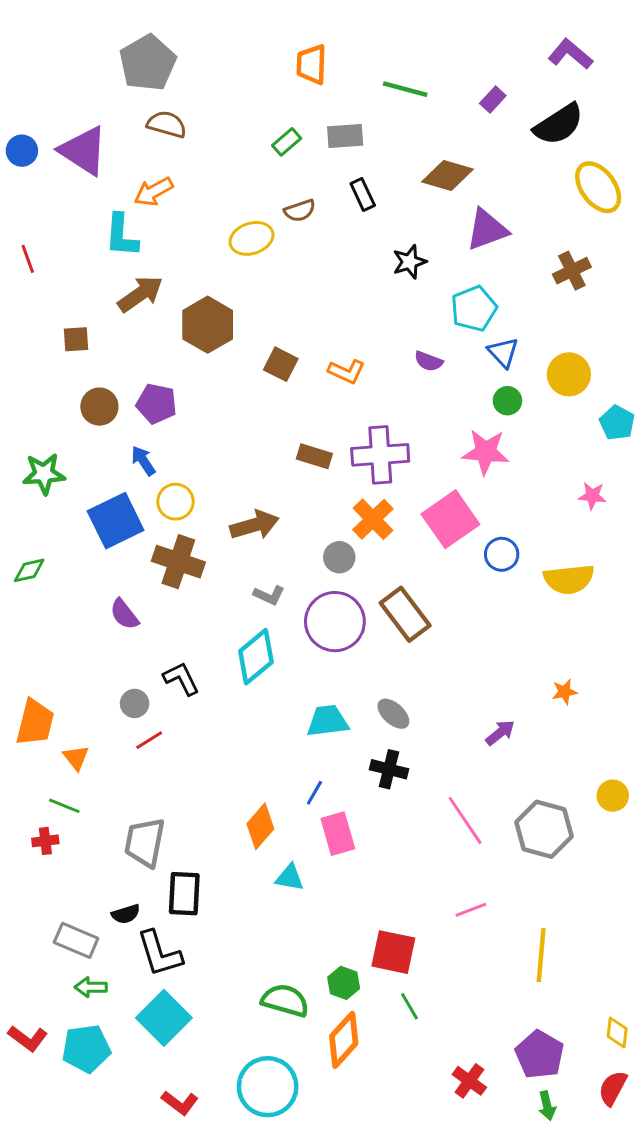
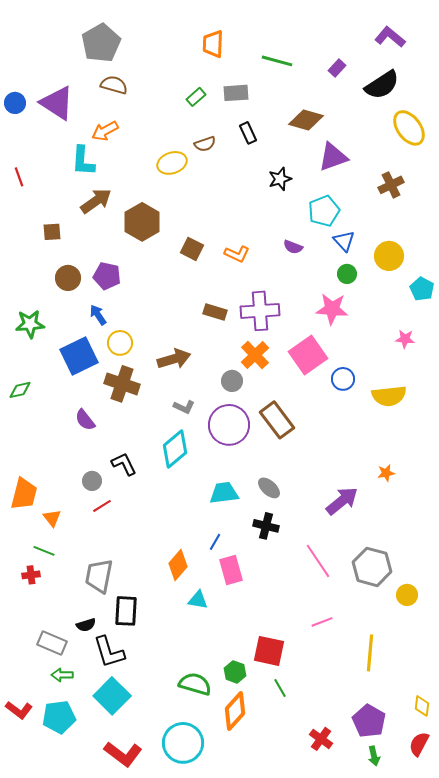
purple arrow: (500, 733) -> (342, 501), size x1.6
yellow circle: (613, 796) -> (407, 595), moved
red L-shape: (180, 1103) -> (123, 754), size x1.5

